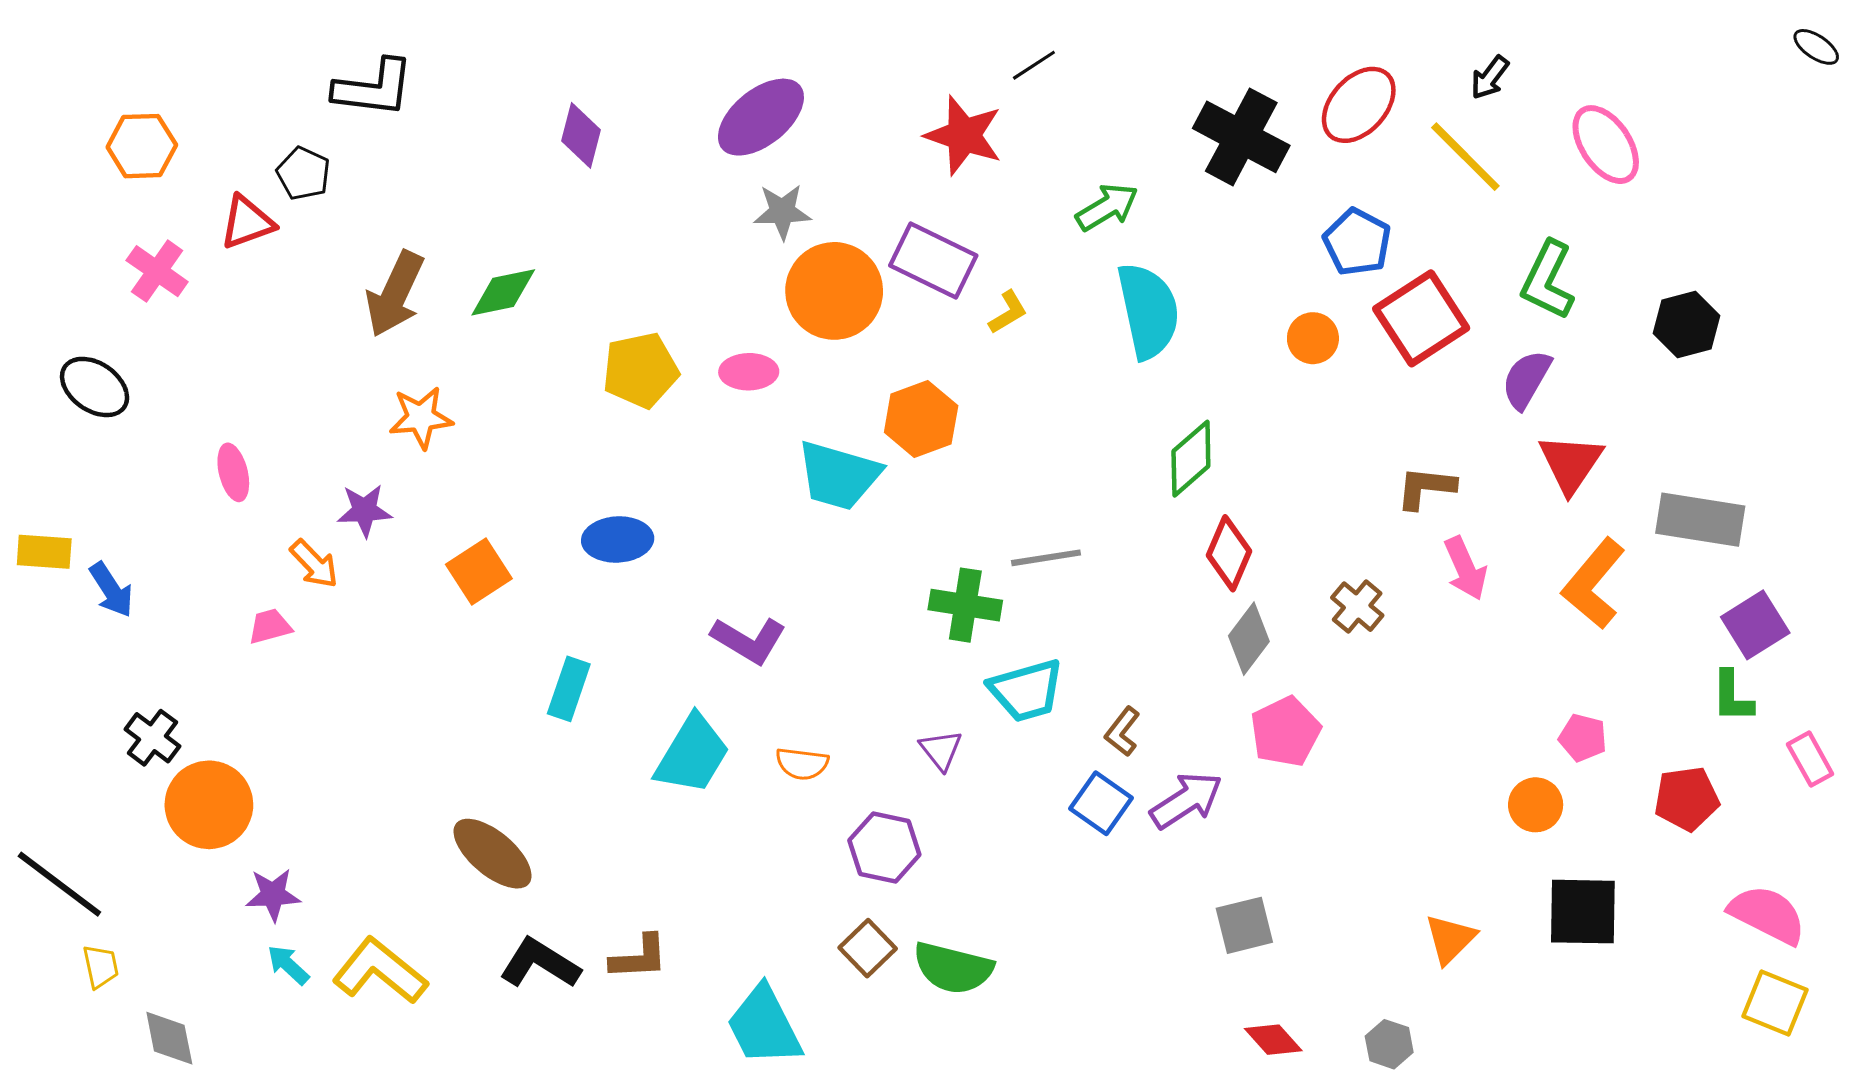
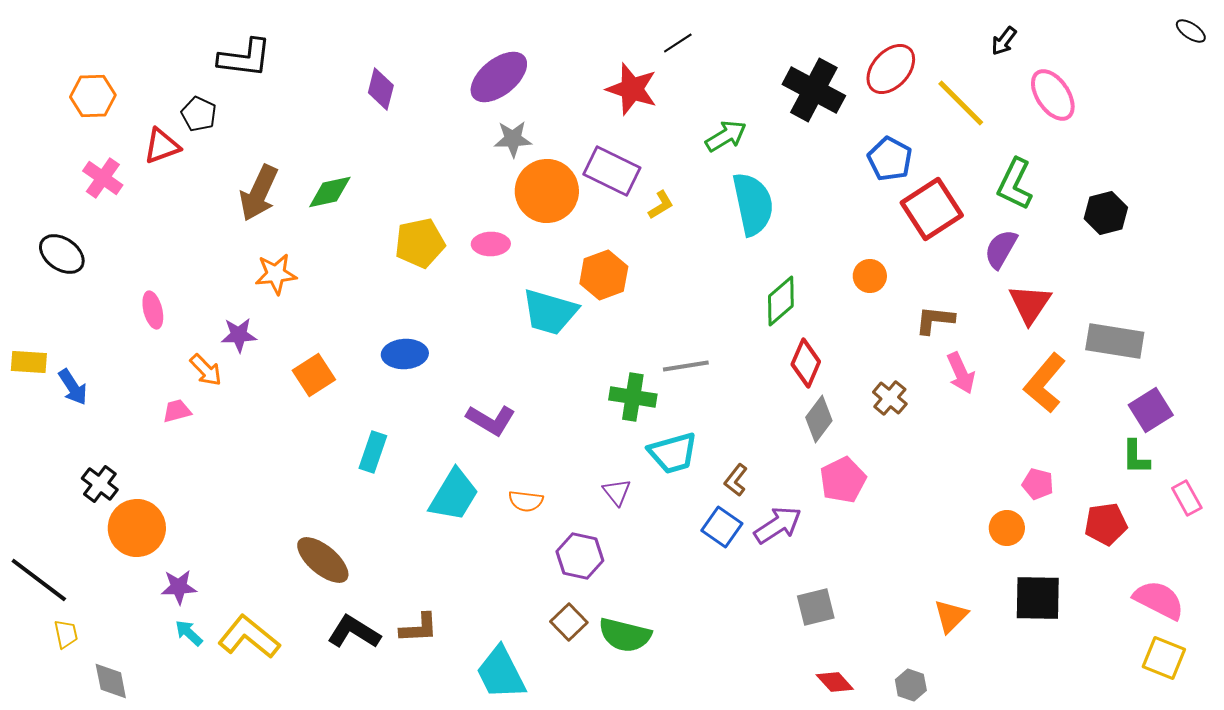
black arrow: (1490, 77) -> (1004, 41), moved
orange circle: (1313, 338) -> (870, 276), moved

